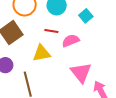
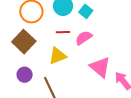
cyan square: (86, 16) -> (86, 11), moved

